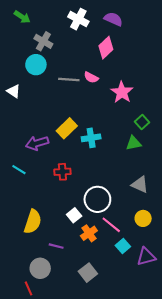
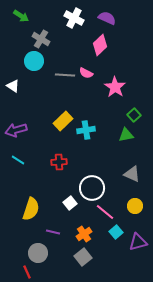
purple arrow: (37, 143) -> (16, 130), moved
orange cross: (89, 233) -> (84, 234), moved

